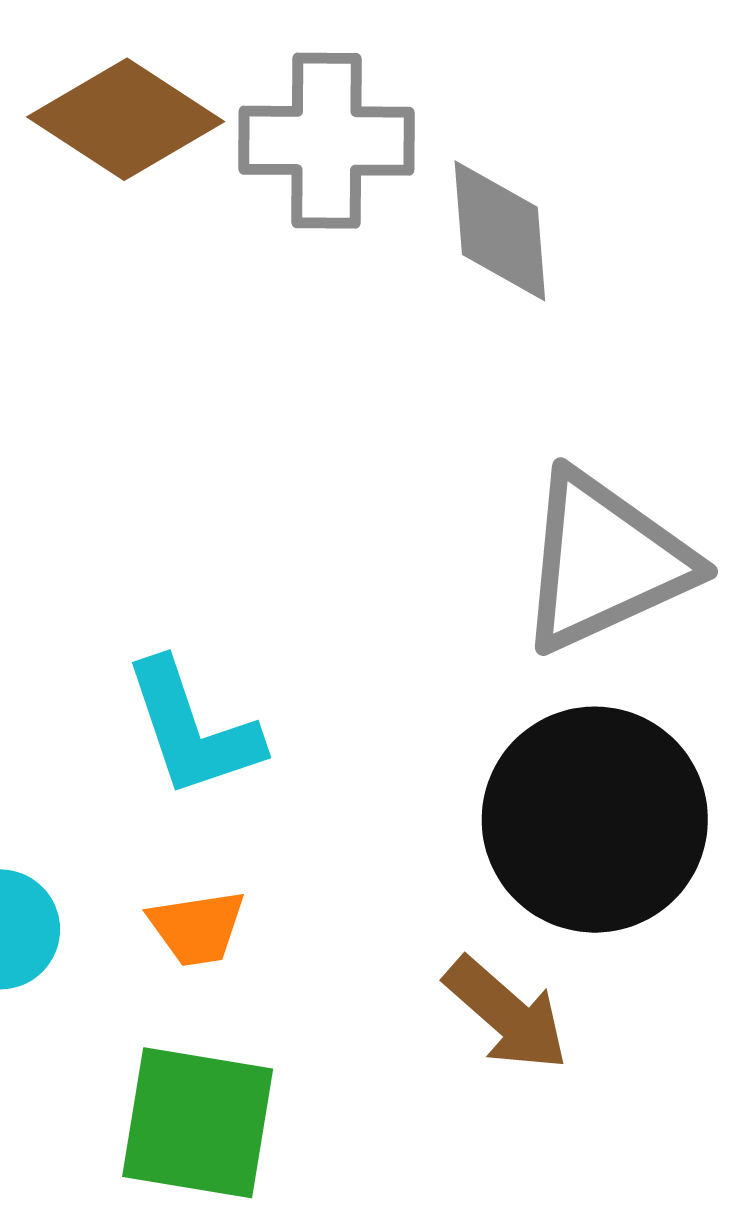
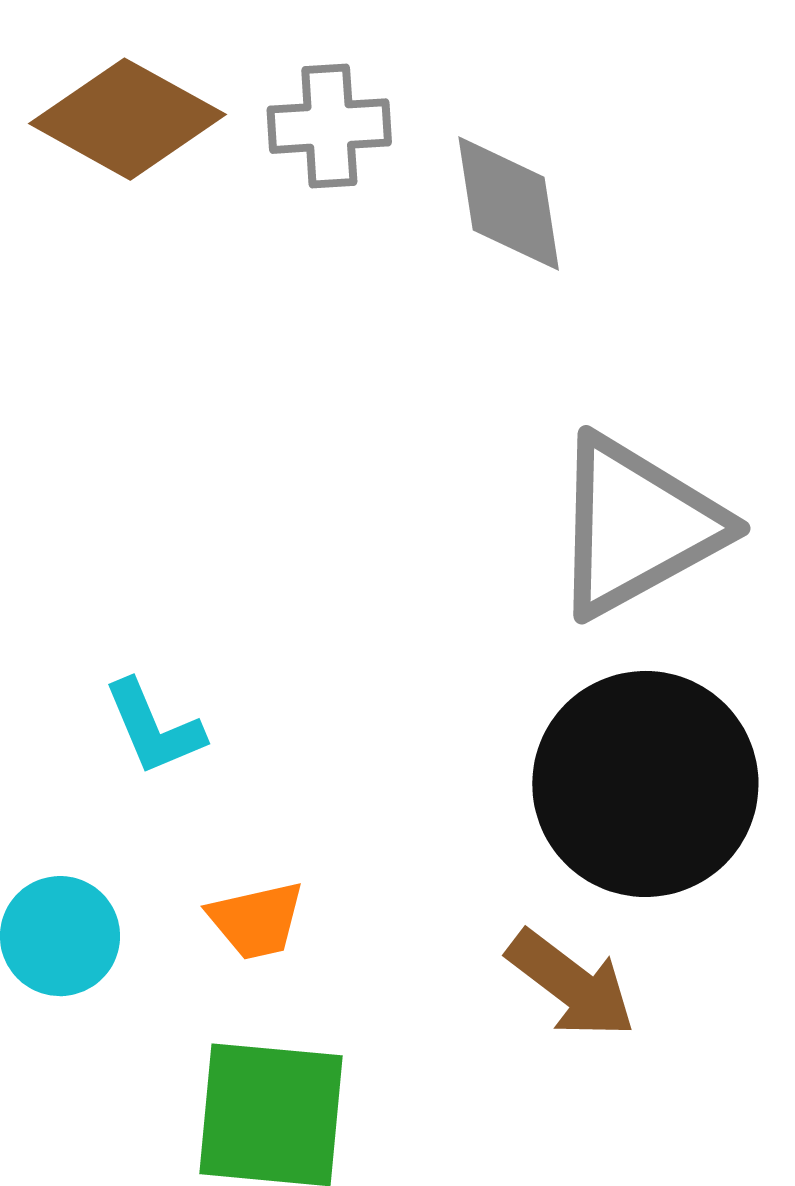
gray cross: (326, 141) -> (329, 126), size x0.7
cyan L-shape: (192, 729) -> (154, 728), moved, size x0.7

